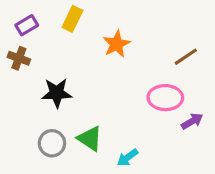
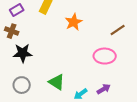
black star: (57, 93) -> (23, 53), moved
purple arrow: (192, 121) -> (104, 89), moved
gray circle: (52, 143) -> (22, 85), moved

